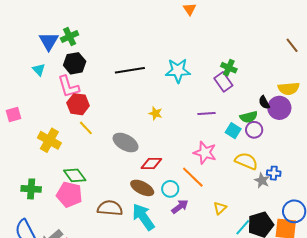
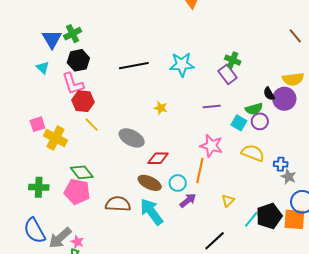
pink square: (13, 115) -> (37, 124), moved
orange line: (193, 177) -> (200, 170), turned 60
gray star: (262, 181) -> (289, 177), moved

